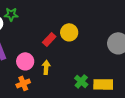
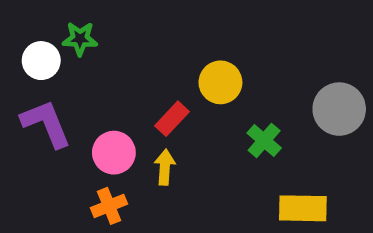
red rectangle: (49, 39) -> (172, 119), moved
green cross: (81, 81) -> (264, 141), moved

